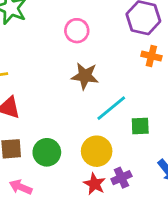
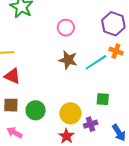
cyan line: (111, 108) -> (96, 62), moved
purple cross: (121, 178) -> (91, 124), moved

